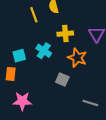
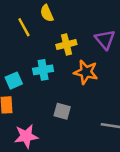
cyan cross: (44, 51) -> (43, 70), turned -35
gray square: (62, 79) -> (62, 111), moved

